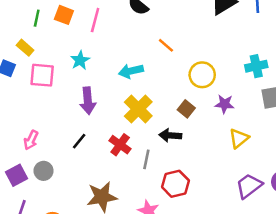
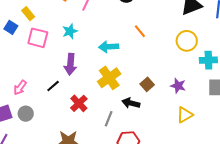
yellow circle: (202, 75) -> (187, 41), moved
black line: (79, 141) -> (53, 86), moved
red cross: (120, 145) -> (79, 103), moved

